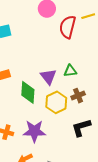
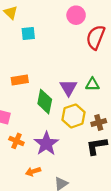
brown cross: (78, 96) -> (99, 123), moved
purple star: (34, 131) -> (46, 144), turned 30

